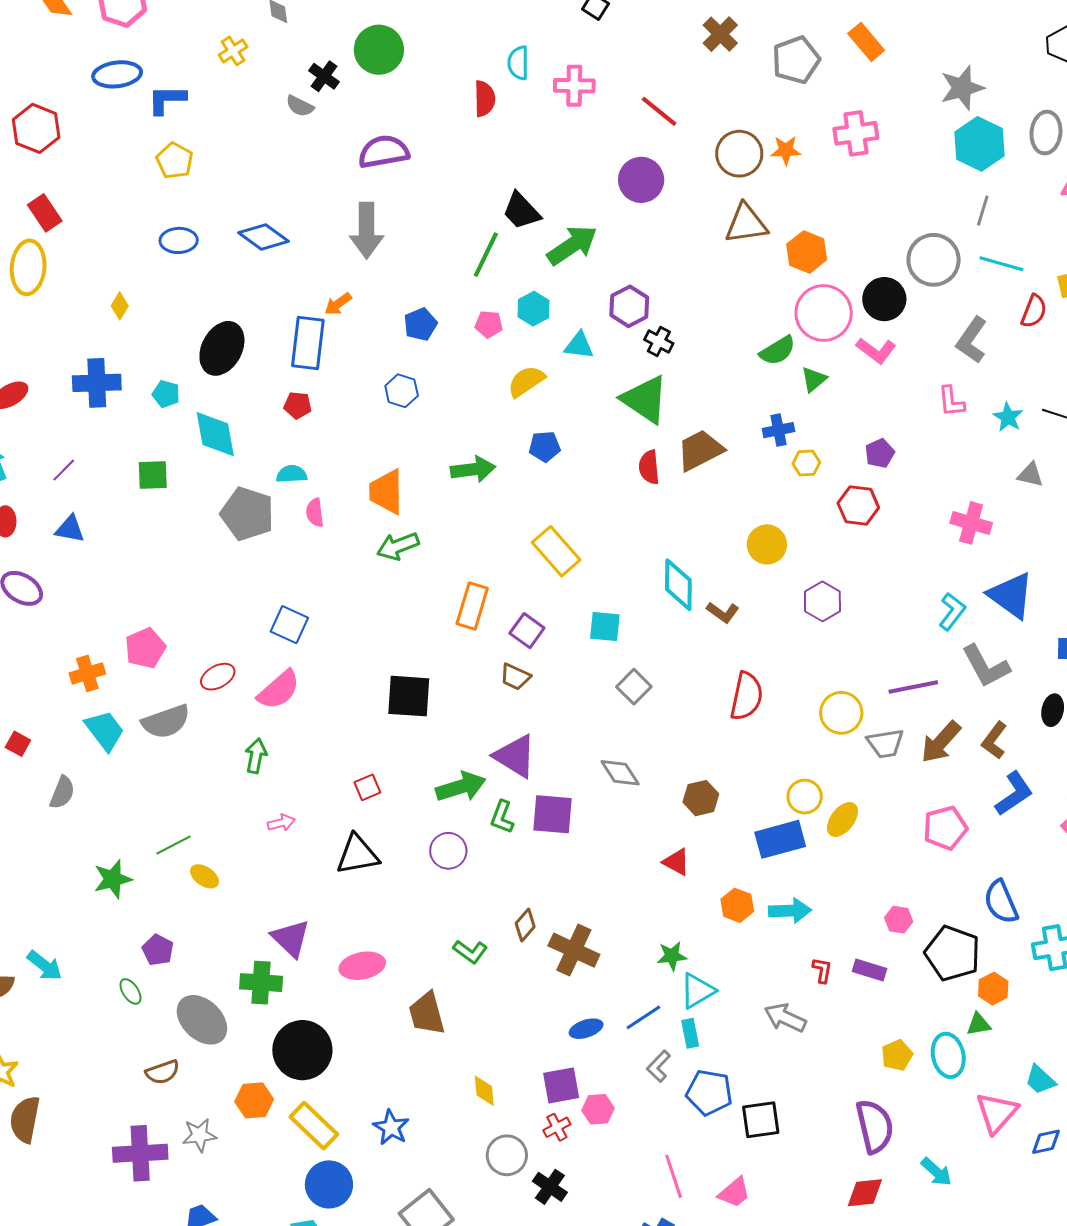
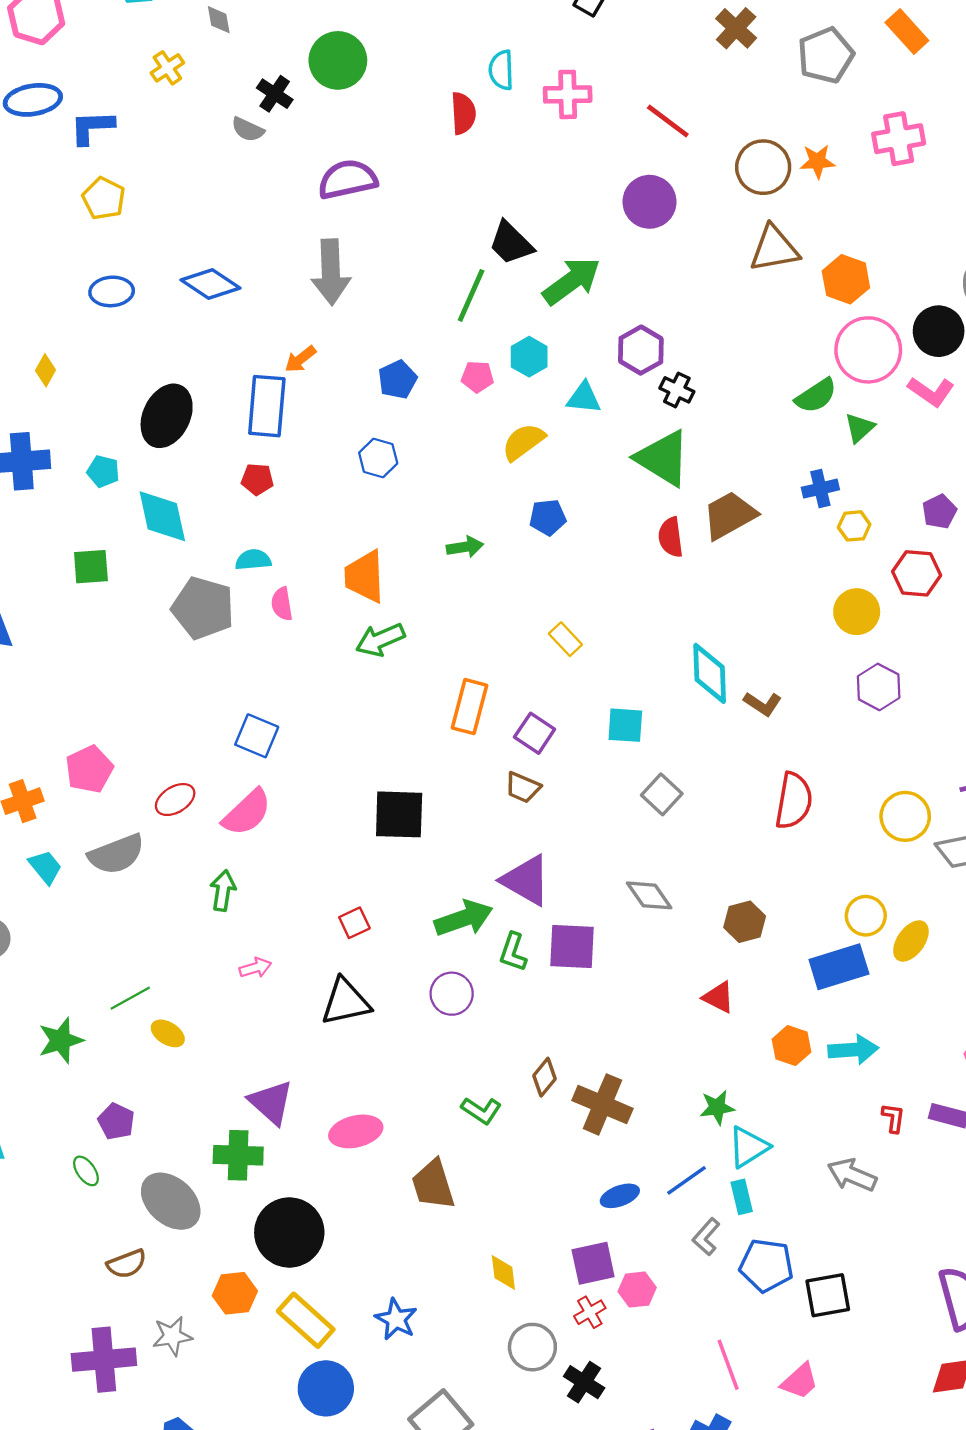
green arrow: (473, 469) -> (465, 547), size x0.7
yellow circle: (767, 544) -> (857, 612), moved
yellow rectangle: (556, 551) -> (565, 639), size x0.6
cyan trapezoid: (105, 730) -> (45, 867), size x0.7

